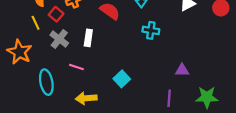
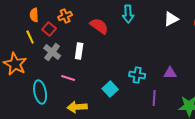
cyan cross: (151, 30) -> (137, 75), moved
purple triangle: (182, 70) -> (170, 73), moved
purple line: (169, 98) -> (154, 98), moved

